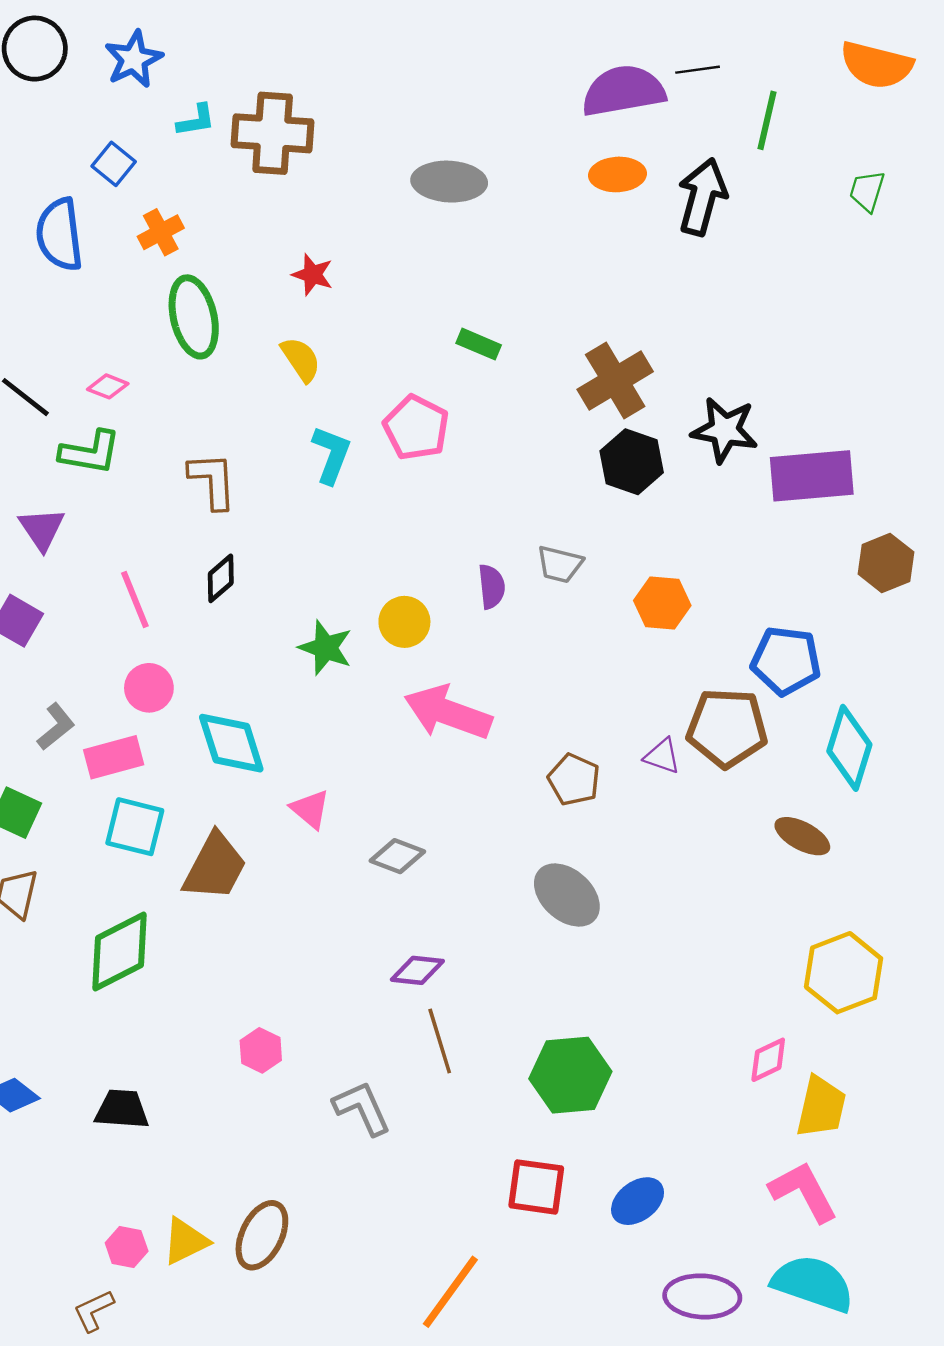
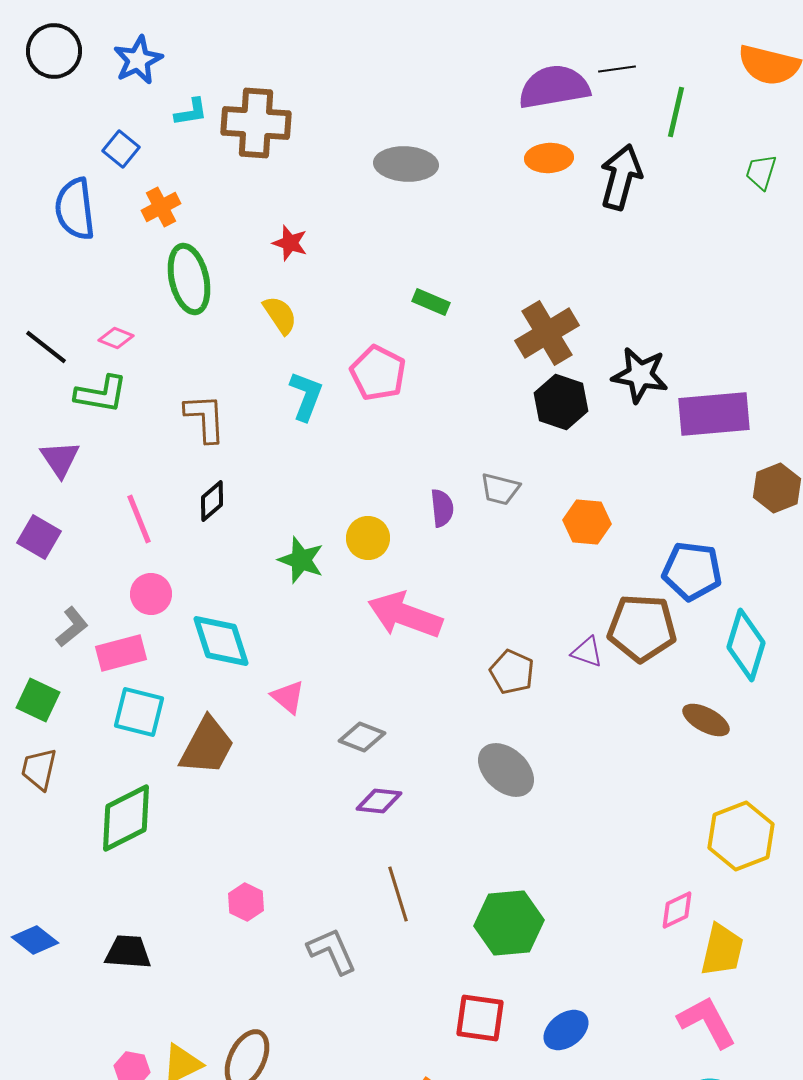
purple diamond: (417, 970) -> (379, 801), moved

